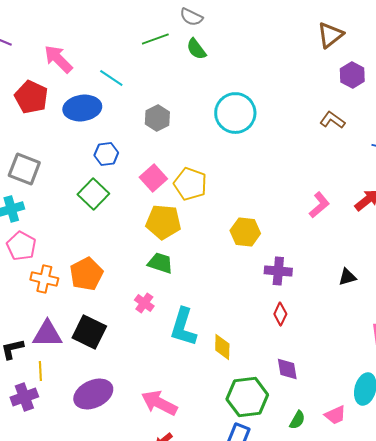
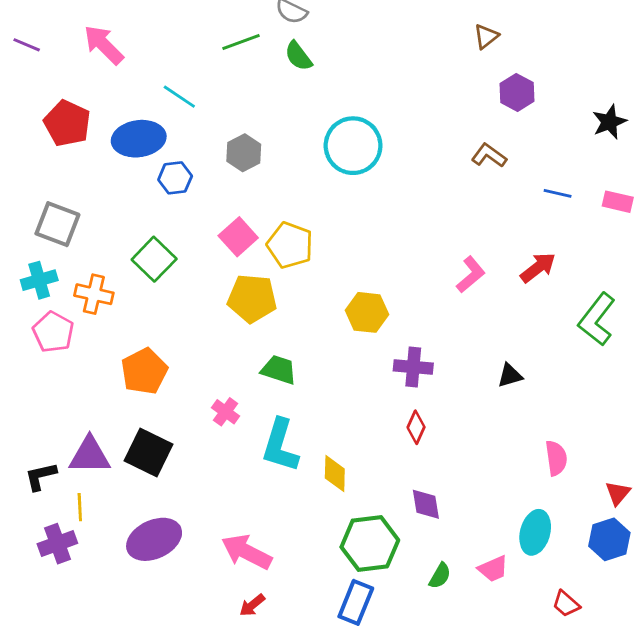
brown triangle: (330, 35) -> (486, 36), size x0.7
pink arrow: (58, 59) -> (104, 45), moved
blue hexagon: (106, 154) -> (175, 178), moved
green trapezoid: (160, 263) -> (279, 370), moved
orange cross: (44, 279) -> (94, 294), moved

